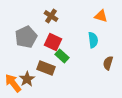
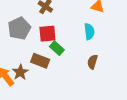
red square: (53, 42) -> (47, 34), turned -30
brown semicircle: (108, 63) -> (92, 62), moved

